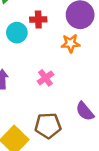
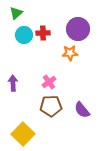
cyan circle: (17, 33) -> (24, 35), moved
brown pentagon: (48, 126) -> (51, 106), moved

